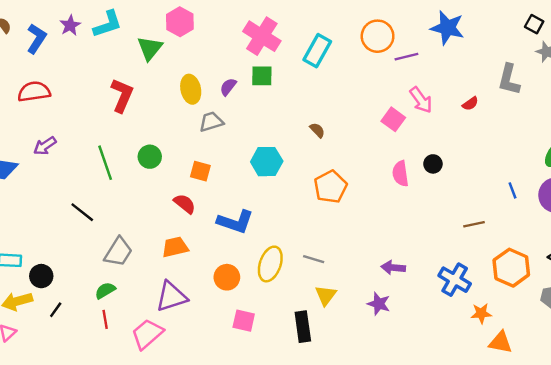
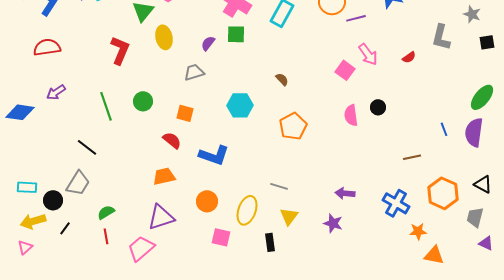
yellow ellipse: (191, 89) -> (164, 37), moved
gray trapezoid: (118, 252) -> (78, 183), moved
yellow ellipse: (270, 264) -> (247, 210), moved
black rectangle: (303, 327) -> (270, 242), size x0.7

